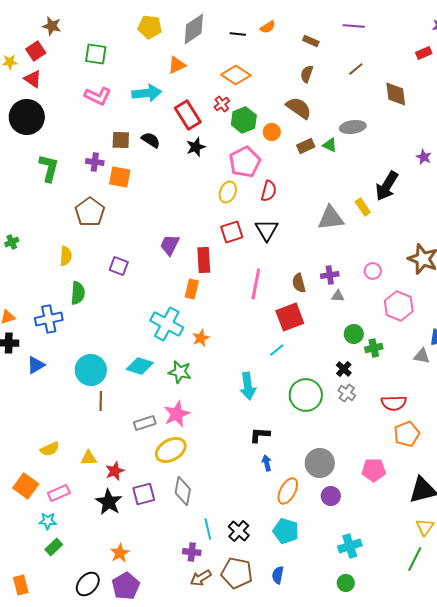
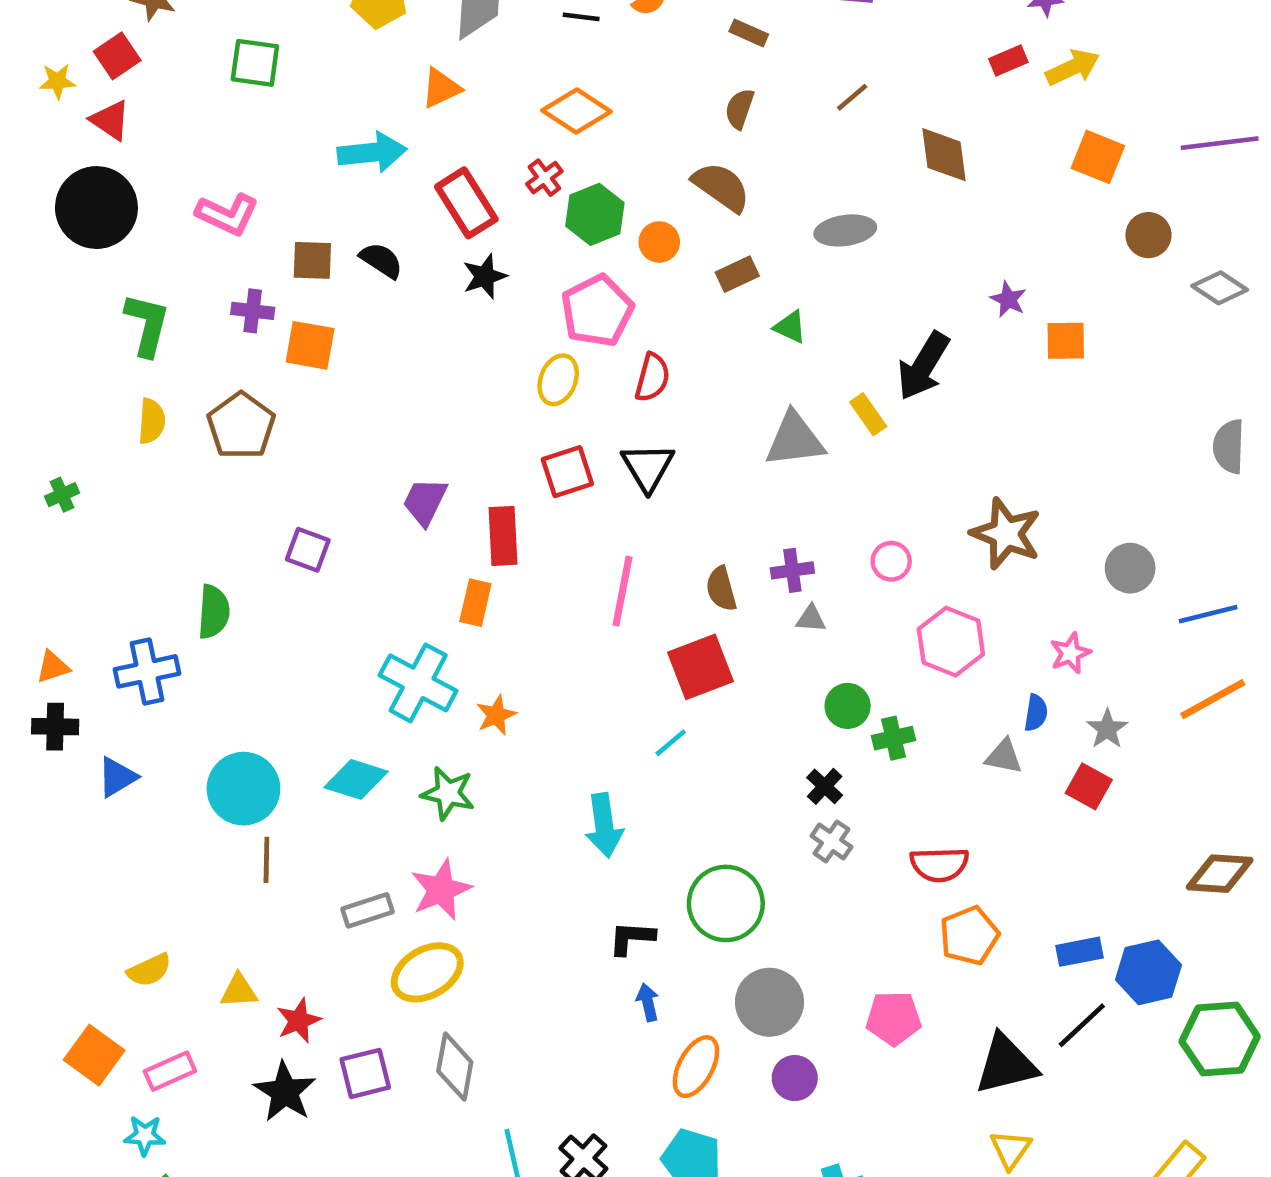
pink L-shape: (98, 96) -> (227, 214), moved
green triangle: (330, 145) -> (790, 327), moved
yellow semicircle: (66, 256) -> (152, 421), moved
green circle: (306, 395) -> (726, 903), moved

